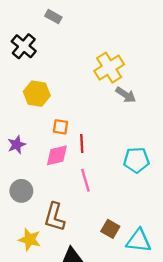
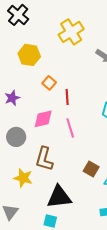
yellow cross: (109, 68) -> (71, 32), moved
orange square: (60, 127) -> (49, 83), turned 32
pink diamond: (57, 155) -> (43, 119), moved

